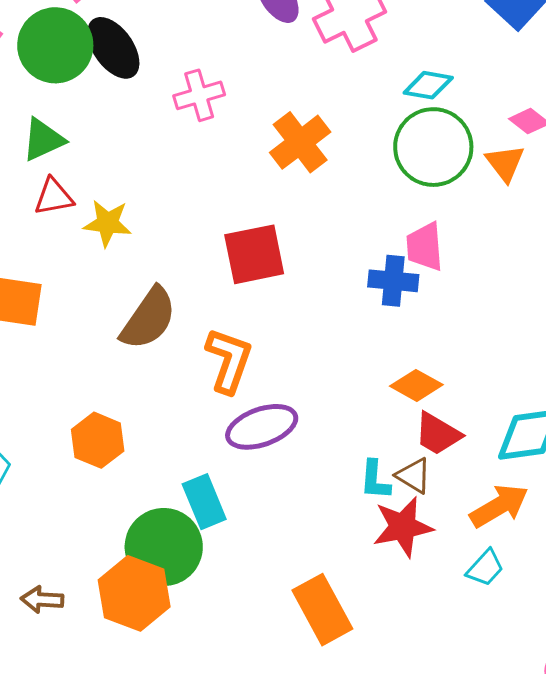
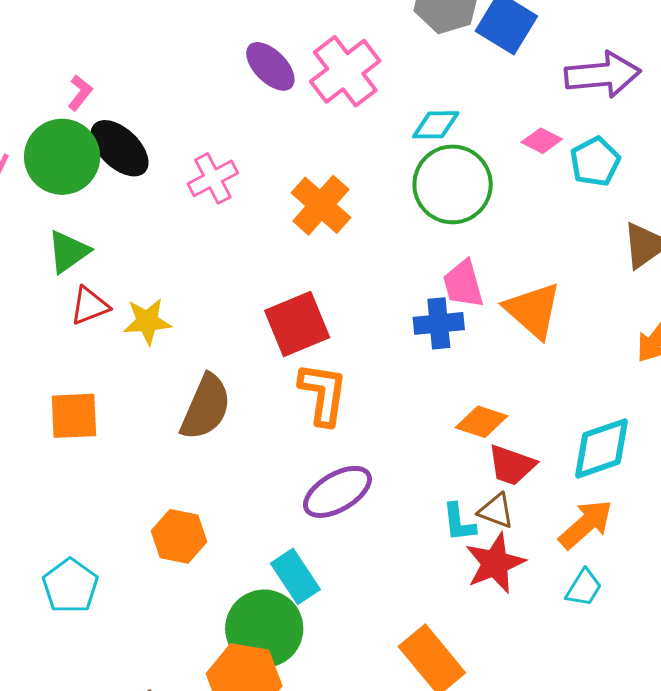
orange triangle: (505, 163) -> (533, 310), moved, size x1.5
orange L-shape: (229, 360) -> (323, 394), moved

